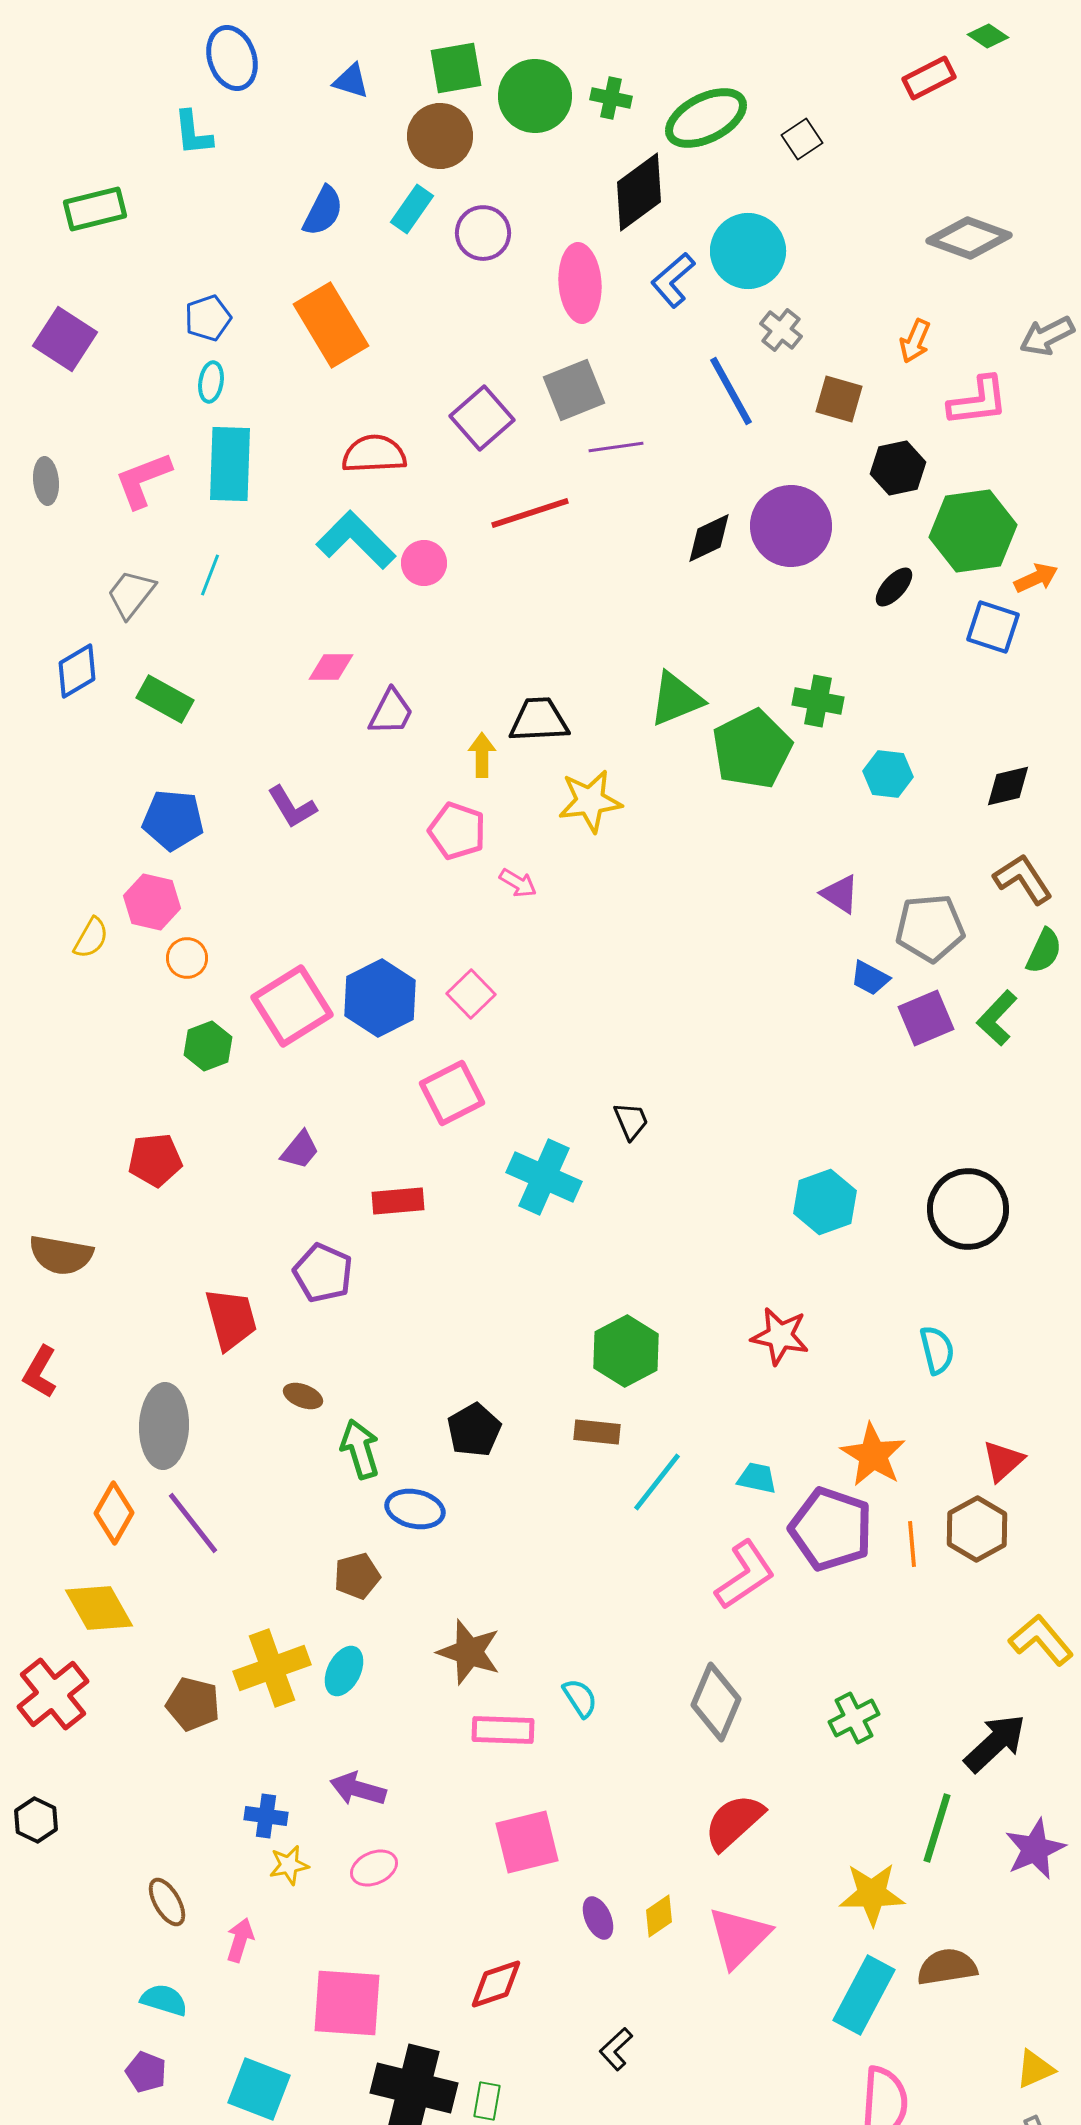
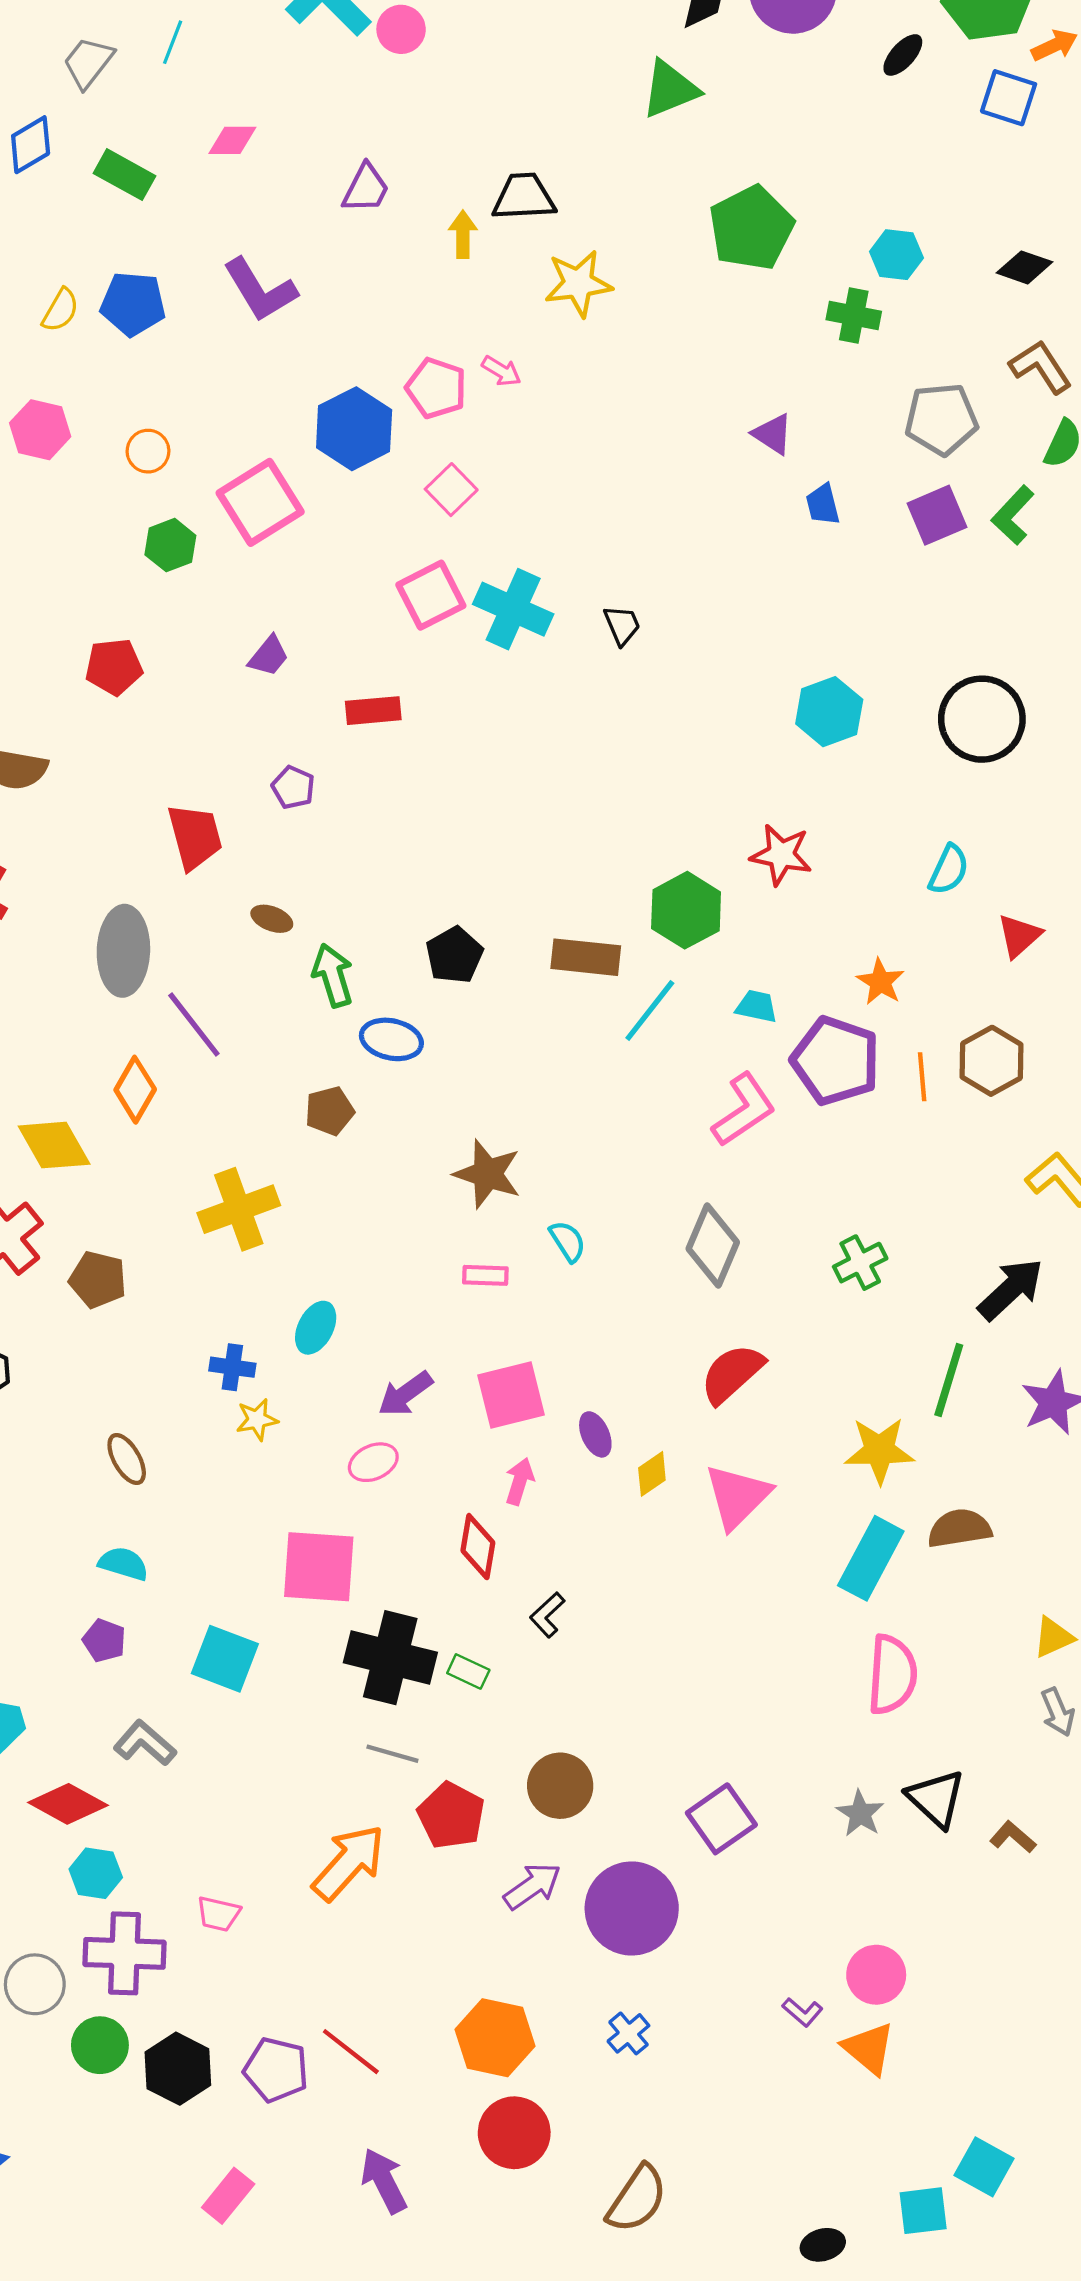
pink diamond: (331, 667) -> (232, 140), moved
green triangle: (676, 699) -> (670, 89), moved
green cross: (818, 701) -> (854, 315), moved
black diamond: (1008, 786) -> (1025, 267), turned 33
purple L-shape: (292, 807) -> (260, 290), size x1.4
pink pentagon: (457, 831) -> (436, 388), moved
purple triangle: (840, 894) -> (773, 434), moved
pink hexagon: (152, 902) -> (40, 430), moved
yellow semicircle: (91, 938) -> (60, 310), moved
blue trapezoid: (870, 978) -> (823, 504), moved, turned 48
blue hexagon: (380, 998) -> (354, 429), moved
cyan cross: (544, 1177) -> (513, 609), moved
purple pentagon: (323, 1273) -> (293, 787), size x0.7
cyan semicircle: (937, 1350) -> (949, 870), turned 39
green hexagon: (626, 1351) -> (686, 910), moved
brown rectangle: (597, 1432) -> (586, 957), size x1.4
orange star: (873, 1455) -> (880, 982), size x0.7
red triangle: (1003, 1461) -> (1019, 936), moved
orange diamond: (114, 1513) -> (135, 1090), moved
purple line: (193, 1523) -> (194, 1024), moved
brown star: (469, 1652) -> (488, 1174), moved
cyan ellipse: (344, 1671) -> (316, 1328), moved
brown pentagon: (193, 1704) -> (98, 1280), moved
pink rectangle: (503, 1730) -> (485, 1275), size x0.7
purple arrow: (358, 1789) -> (405, 1394), moved, turned -52
pink ellipse: (374, 1868) -> (373, 1462), moved
purple ellipse: (598, 1918) -> (595, 1434), moved
pink arrow: (240, 1940) -> (520, 1481), moved
red diamond: (496, 1984) -> (478, 1547), turned -62
black L-shape: (616, 2049) -> (547, 1615), moved
green rectangle: (487, 2101) -> (468, 1671), turned -75

